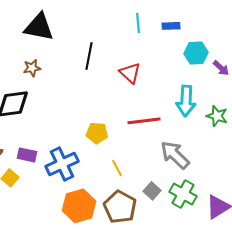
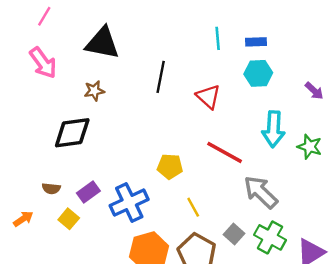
cyan hexagon: (196, 53) -> (258, 73), moved
red line: (144, 121) -> (225, 152), turned 36
purple rectangle: (27, 155) -> (88, 192), turned -48

